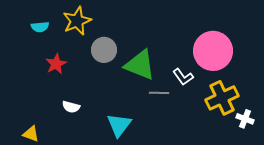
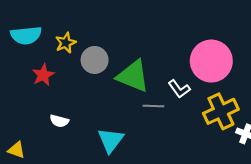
yellow star: (77, 21) -> (66, 43), moved, size x0.7
cyan semicircle: (40, 27) -> (26, 35), size x1.6

